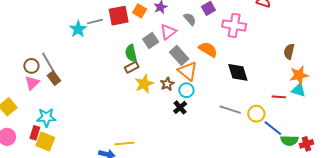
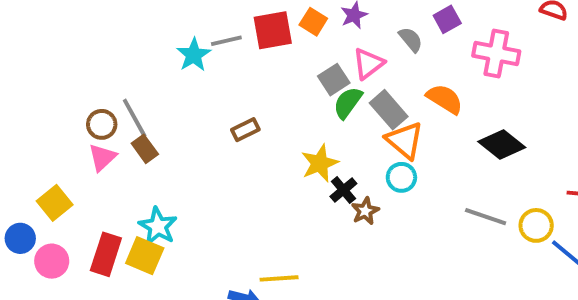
green semicircle: (131, 53) -> (348, 103), moved, turned 48
brown rectangle: (132, 67) -> (245, 130), moved
black diamond: (238, 72) -> (502, 145), turned -35
brown star: (167, 84) -> (365, 211), moved
black cross: (180, 107) -> (343, 190), moved
cyan star: (46, 117) -> (158, 226), moved, turned 30
red rectangle: (35, 133) -> (106, 254), size x1.5
yellow square: (45, 141) -> (145, 256), moved

